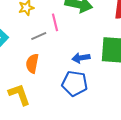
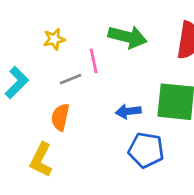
blue pentagon: (75, 83) -> (146, 150), moved
yellow L-shape: (19, 94) -> (41, 160), turned -135

